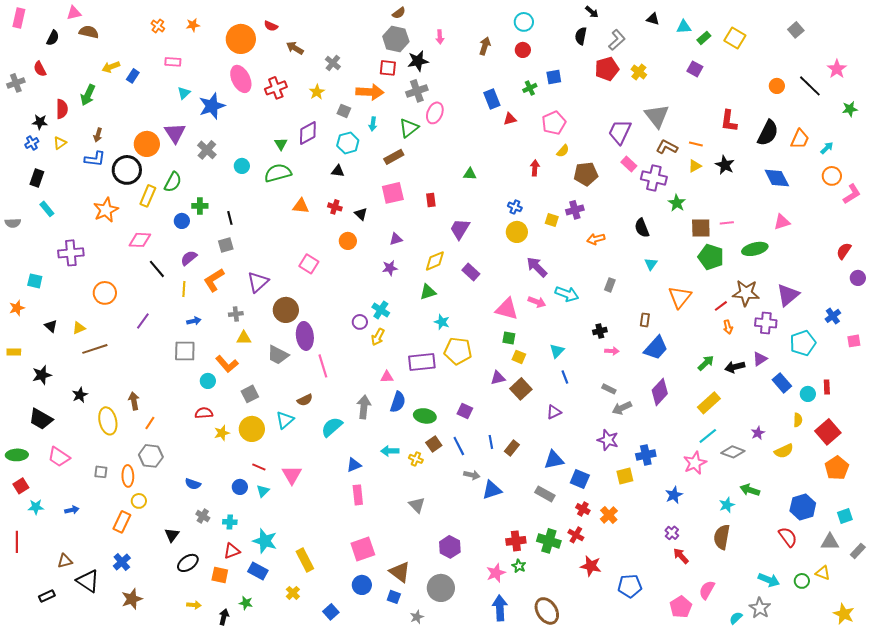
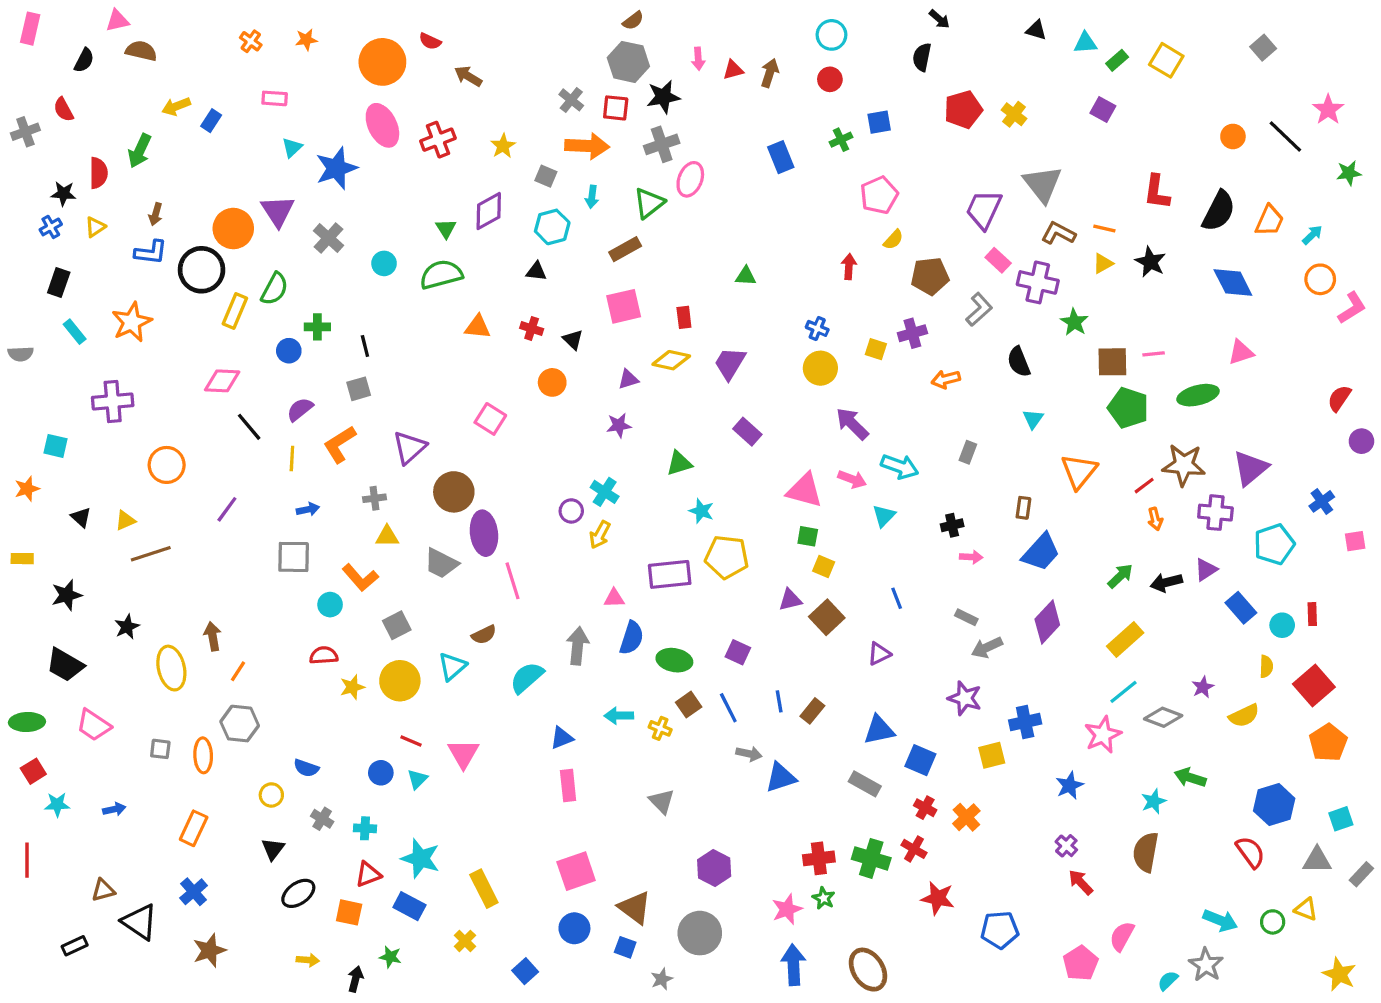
gray L-shape: (617, 40) -> (979, 309), moved
gray cross: (333, 63) -> (571, 100), moved
red triangle: (510, 119) -> (733, 70), moved
orange star: (106, 210) -> (132, 322), moved
yellow diamond: (435, 261) -> (671, 360), moved, turned 35
cyan triangle: (557, 351) -> (884, 516), moved
yellow circle: (139, 501) -> (271, 795), moved

